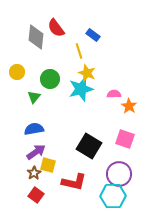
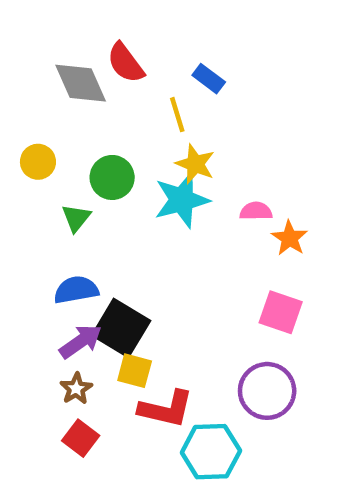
gray diamond: (36, 37) -> (81, 83), turned -30
black square: (89, 146) -> (121, 328), moved
yellow square: (48, 165) -> (135, 371), moved
cyan hexagon: (113, 196) -> (211, 452), moved

